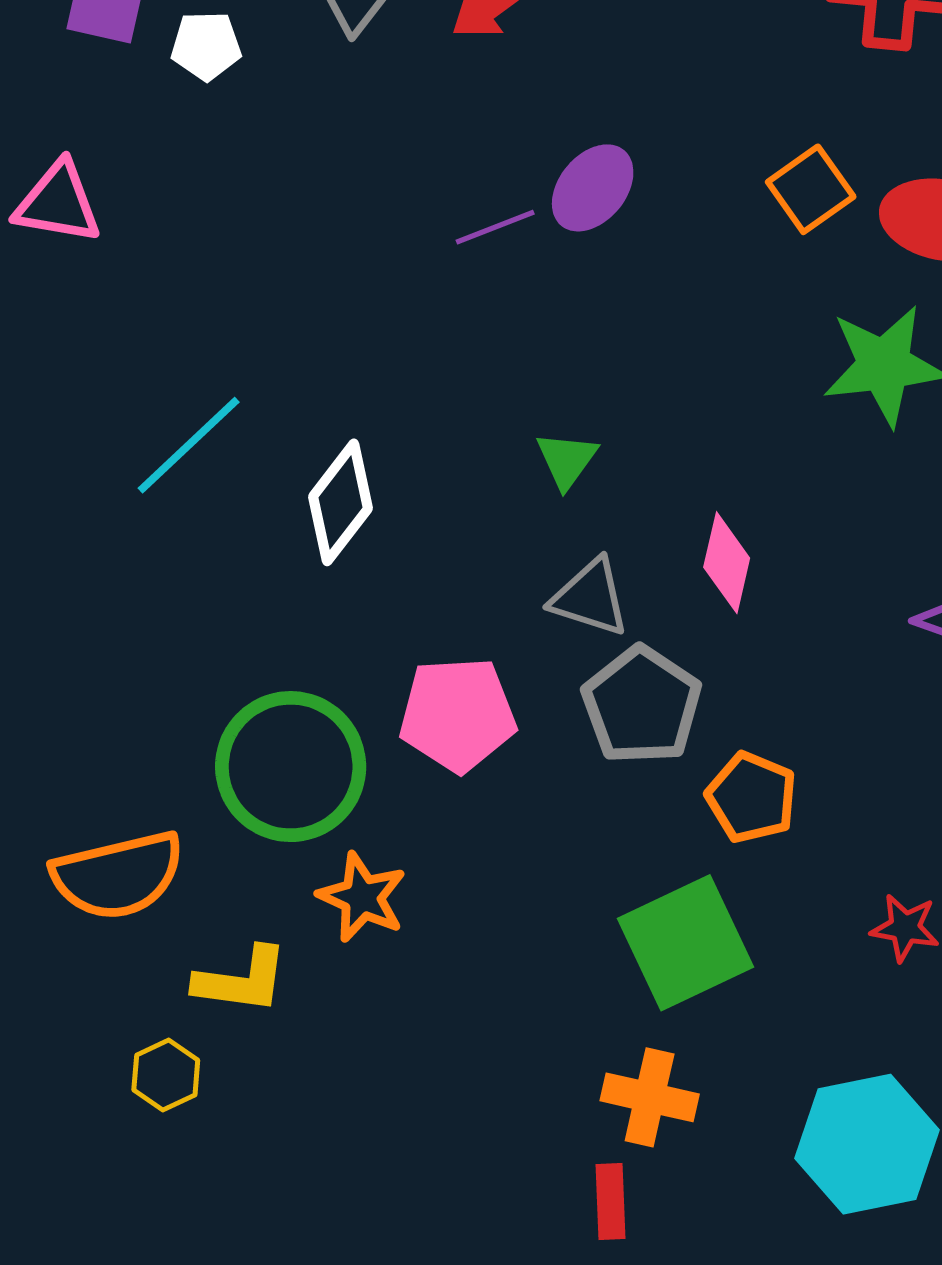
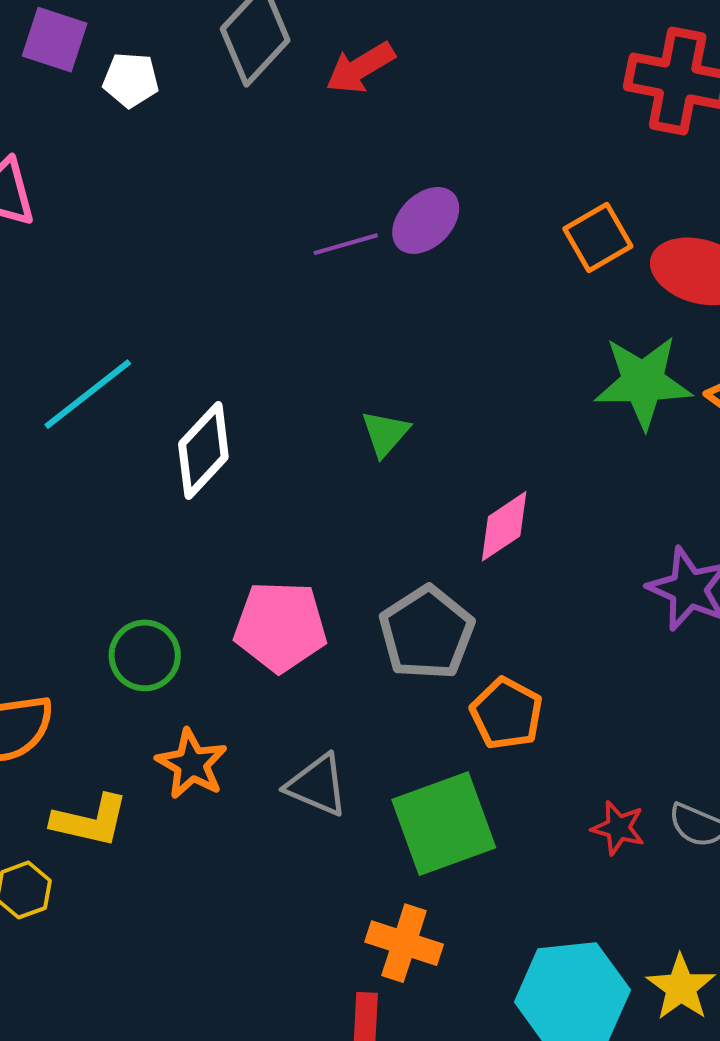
pink diamond: (727, 563) -> (504, 526), turned 38
gray triangle: (590, 598) -> (317, 785), moved
green circle: (291, 767) -> (145, 655), size x0.6

